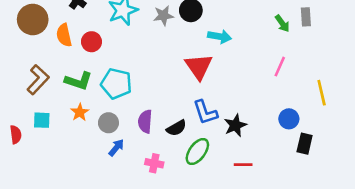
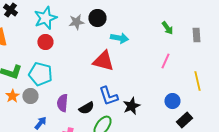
gray rectangle: (306, 17) -> (196, 35), moved
red circle: (91, 42) -> (45, 42), moved
red triangle: (199, 67) -> (103, 61), turned -40
gray circle: (108, 123) -> (30, 96), moved
black rectangle: (305, 144) -> (184, 120), turned 35

